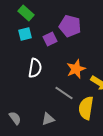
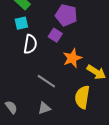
purple square: (50, 39) -> (55, 35), moved, turned -32
white semicircle: (35, 68) -> (30, 44), moved
gray line: (64, 93) -> (46, 81), moved

